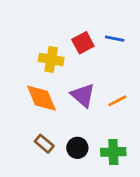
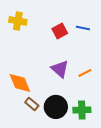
yellow cross: (51, 59) -> (18, 21), moved
orange diamond: (41, 98) -> (20, 83), moved
black circle: (77, 148) -> (56, 107), size x1.5

